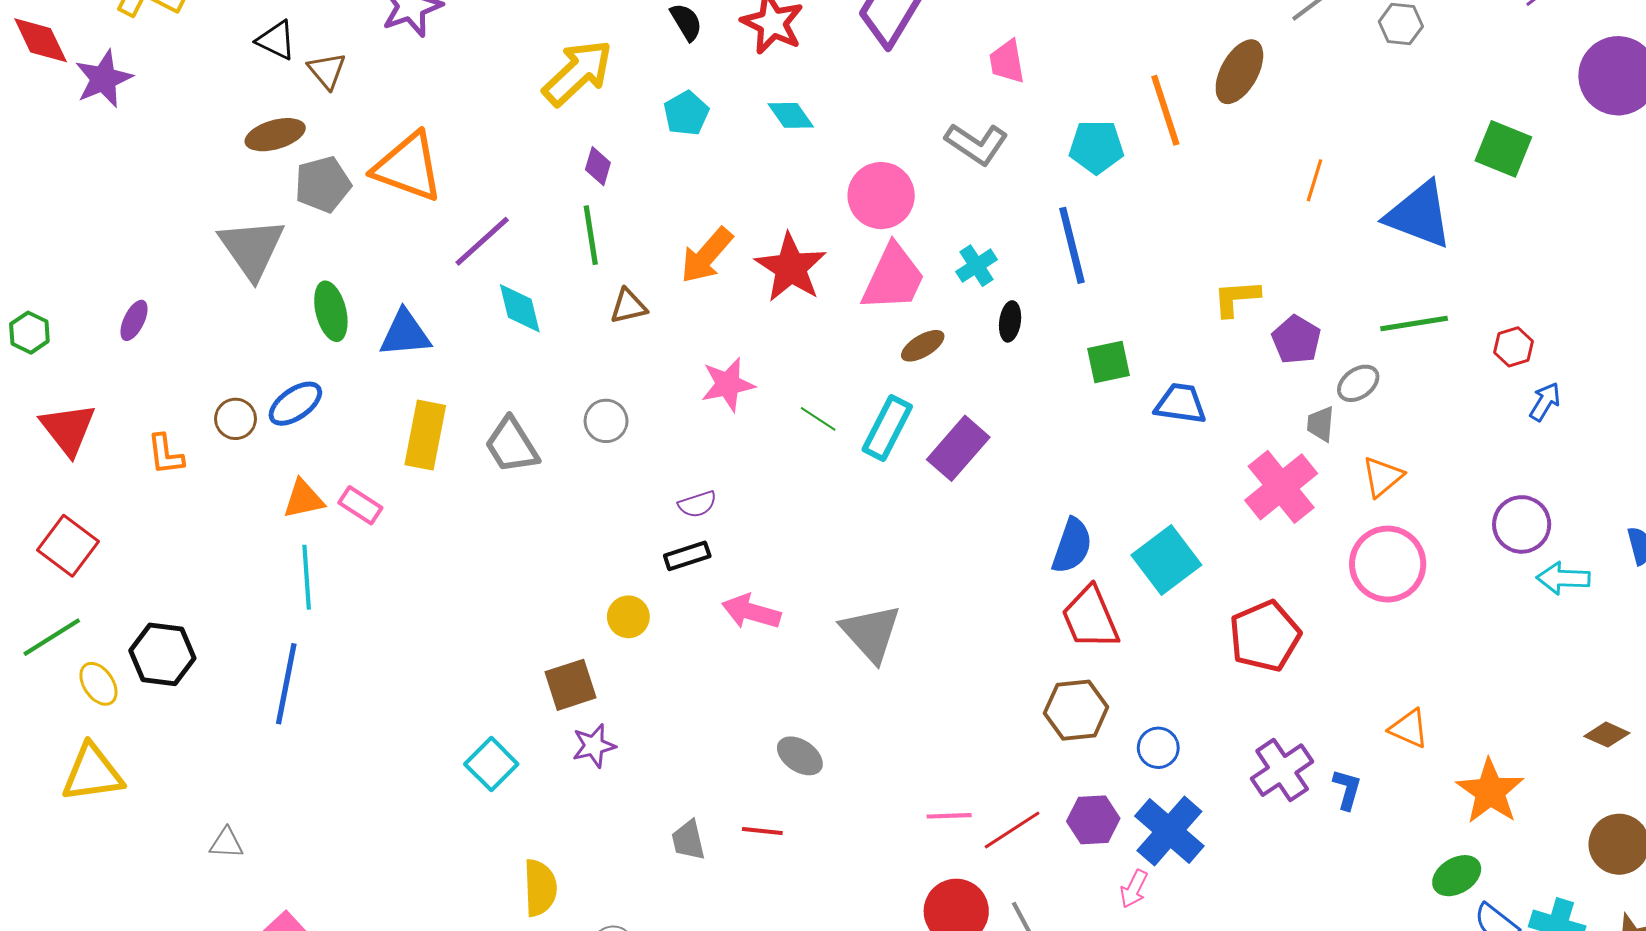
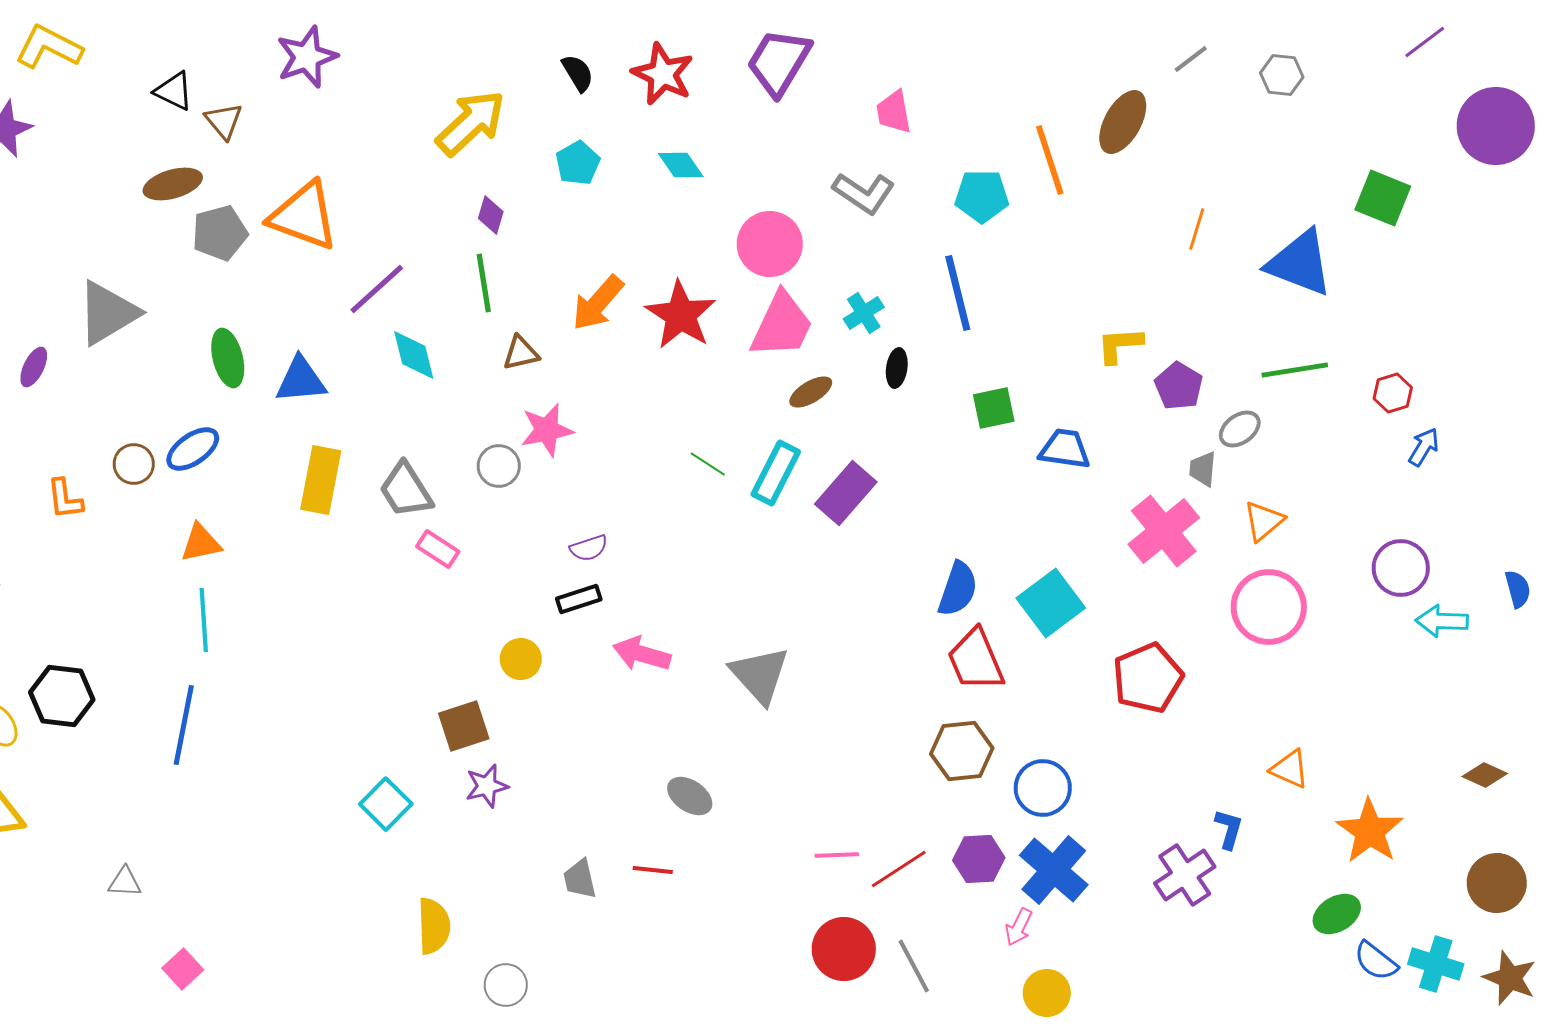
gray triangle: (252, 248) -> (108, 313), moved, turned 34
pink star: (728, 384) -> (547, 430), moved
pink rectangle: (360, 505) -> (438, 549), moved
blue circle: (1158, 748) -> (1043, 788), size x1.4
purple cross: (1282, 770) -> (1185, 875), moved

